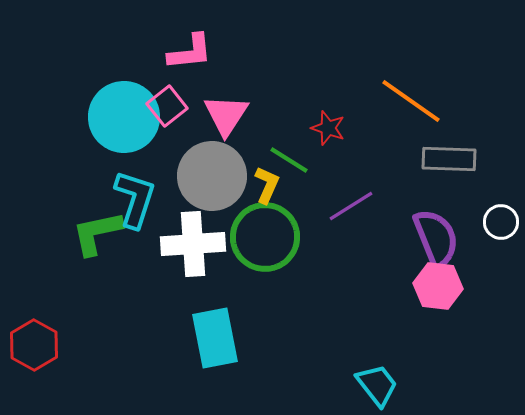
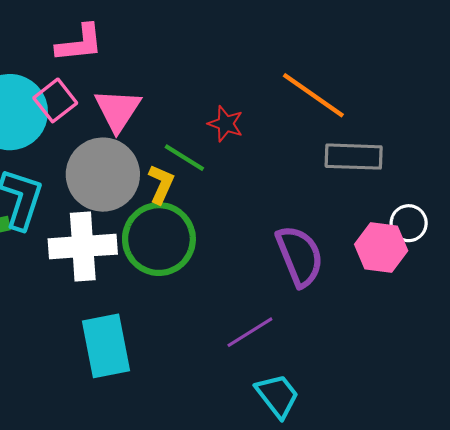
purple line: (351, 206) -> (250, 332), moved
purple semicircle: (436, 238) -> (300, 256), moved
pink hexagon: (438, 286) -> (381, 248), moved

